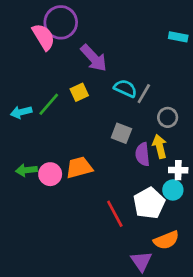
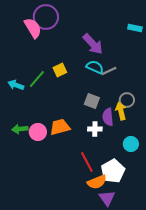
purple arrow: (94, 58) -> (93, 44), moved
gray line: (144, 94) -> (109, 71), turned 35
cyan arrow: (21, 112) -> (16, 85), turned 35
gray circle: (168, 117) -> (127, 100), moved
white cross: (178, 170) -> (95, 129), moved
white pentagon: (149, 203) -> (113, 171), moved
orange semicircle: (166, 240) -> (97, 182), moved

